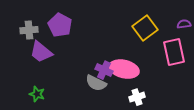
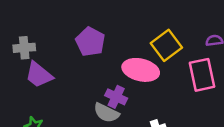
purple pentagon: (60, 25) -> (90, 42), moved
pink ellipse: (124, 69) -> (141, 70), moved

